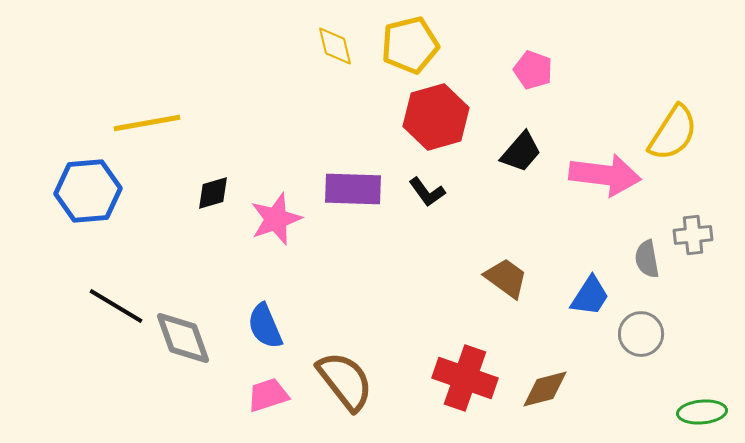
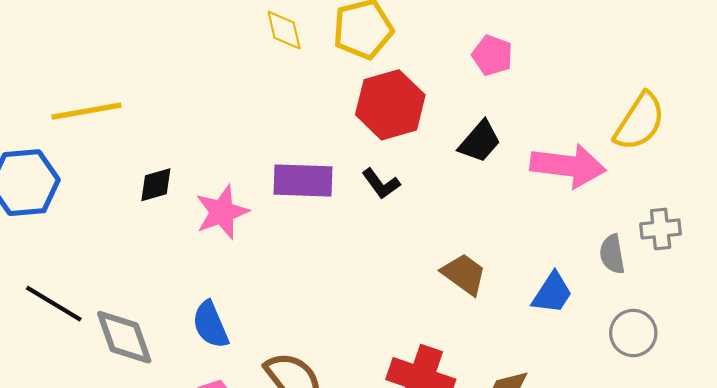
gray circle: (641, 334) -> (633, 333), moved

